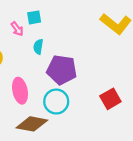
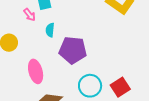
red square: (110, 99) -> (120, 87), moved
cyan circle: (56, 102) -> (90, 86), moved

